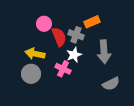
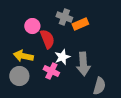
gray cross: (76, 35) -> (64, 17), moved
gray arrow: (104, 52) -> (83, 64), moved
gray semicircle: (111, 84) -> (99, 86), turned -48

